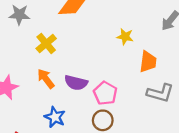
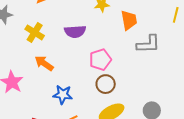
purple semicircle: (76, 83) -> (75, 32), moved
pink pentagon: (105, 93) -> (100, 60), turned -30

